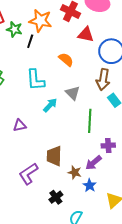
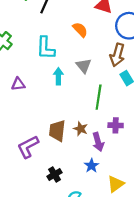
cyan arrow: (50, 105) -> (58, 76), turned -49
purple triangle: (20, 125) -> (18, 84), moved
purple arrow: (93, 163) -> (98, 142), turned -72
brown star: (75, 172) -> (81, 129), moved

